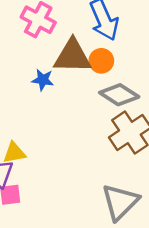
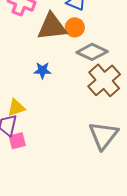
blue star: (43, 80) -> (42, 70), moved

